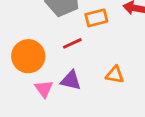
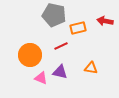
pink triangle: (44, 89) -> (41, 78), turned -32

